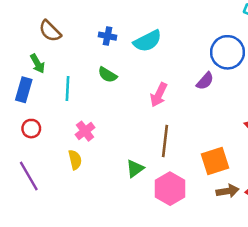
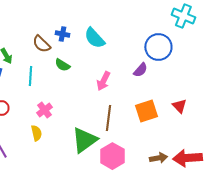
brown semicircle: (50, 31) -> (41, 44), moved
cyan semicircle: (148, 41) -> (94, 38), turned 75
orange square: (215, 161) -> (146, 111), moved
green triangle: (135, 169) -> (84, 140), size x1.8

